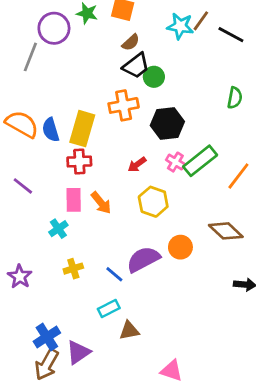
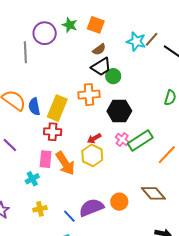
gray line: (30, 57) -> (25, 52), turned -30
yellow hexagon: (153, 202) -> (92, 155), moved
orange arrow: (101, 203) -> (65, 163), size x1.4

